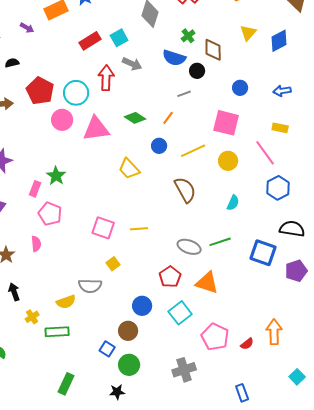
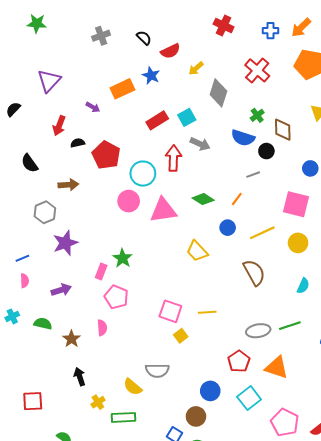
red pentagon: (40, 91) -> (106, 155), moved
gray ellipse: (189, 247) -> (258, 331), turned -30
yellow square: (113, 264) -> (181, 336), moved
yellow semicircle: (66, 302) -> (133, 387), turned 60

